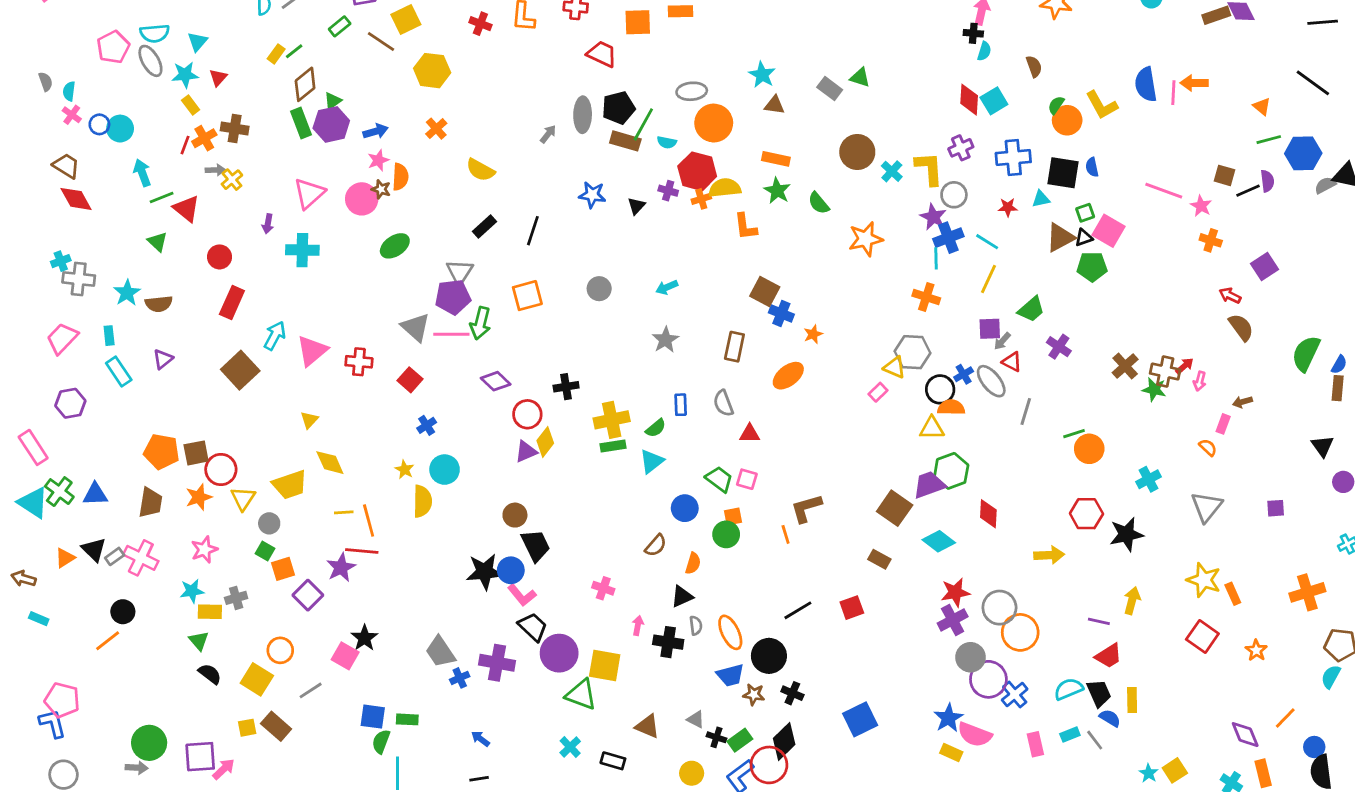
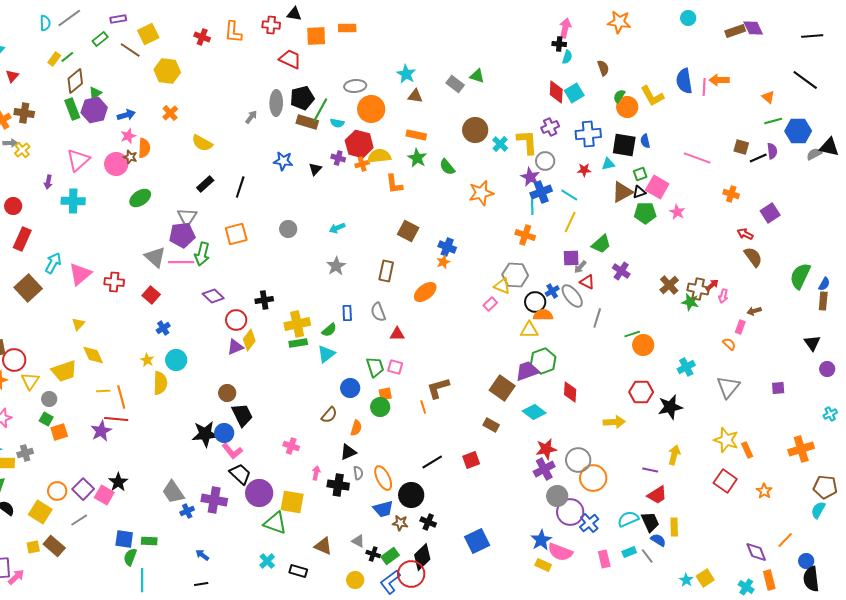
pink star: (1201, 206) -> (677, 212), moved
blue cross: (781, 314) -> (447, 247), moved
green trapezoid: (719, 479) -> (375, 367), turned 35
purple square: (308, 595) -> (83, 489), moved

